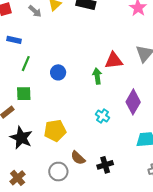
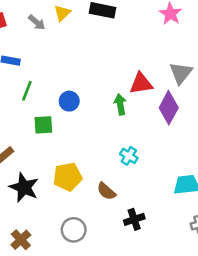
green square: (24, 94) -> (43, 125), moved
purple diamond: (133, 102) -> (169, 108), moved
brown semicircle: (78, 158) -> (106, 191), moved

